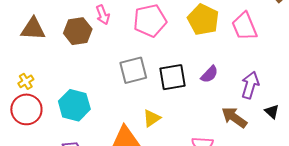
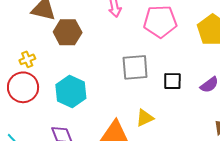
brown hexagon: (78, 31) -> (68, 32), moved
black square: (172, 77) -> (172, 81), size x0.7

